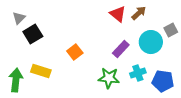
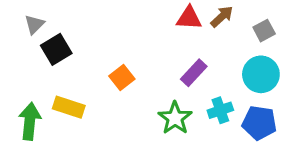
red triangle: (118, 14) -> (189, 18), turned -36
gray square: (171, 30) -> (264, 31), moved
cyan circle: (151, 42) -> (261, 74), moved
green star: (109, 78) -> (175, 118), turned 30

